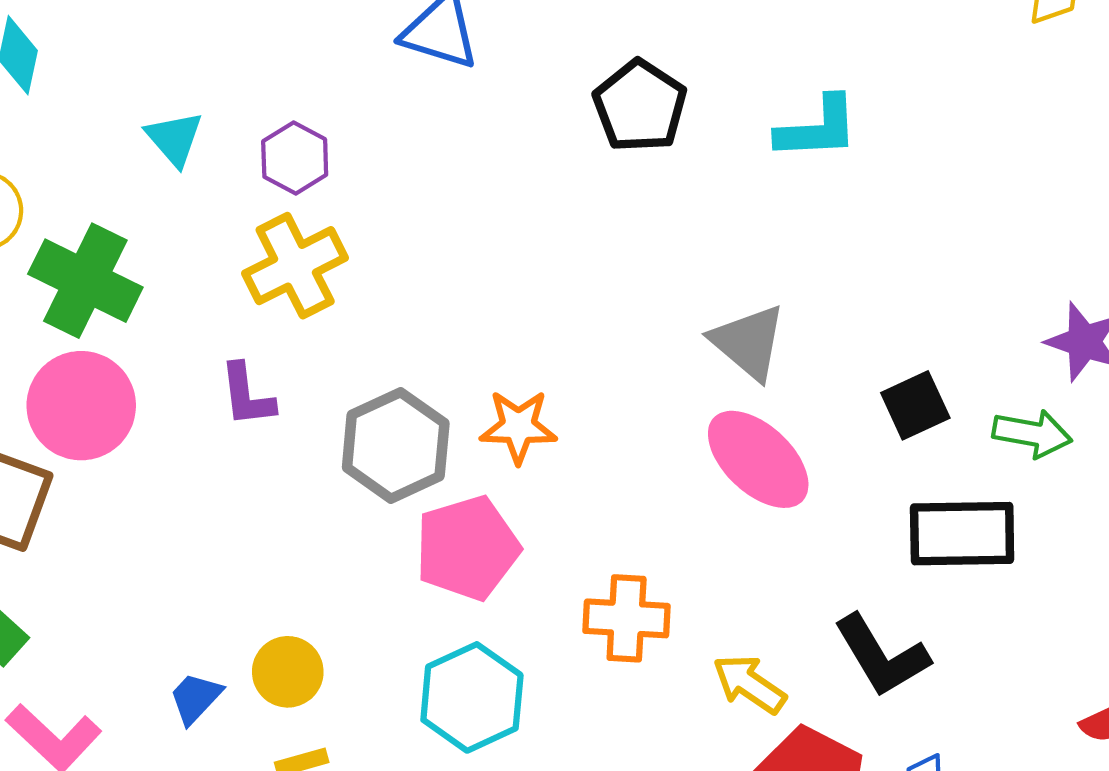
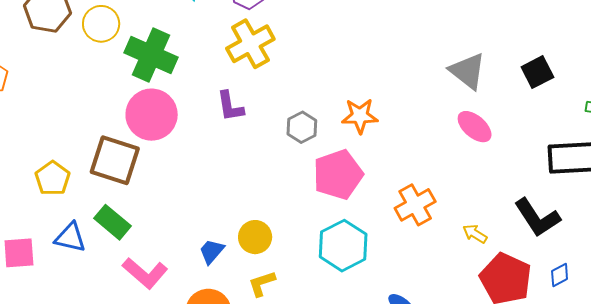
black square: (915, 405) -> (537, 72), moved
gray hexagon: (396, 445) -> (302, 127), size x0.6
pink ellipse: (758, 459) -> (475, 127), size x0.7
orange cross: (627, 618) -> (415, 205), turned -30
yellow arrow: (749, 684) -> (475, 234), size x0.7

